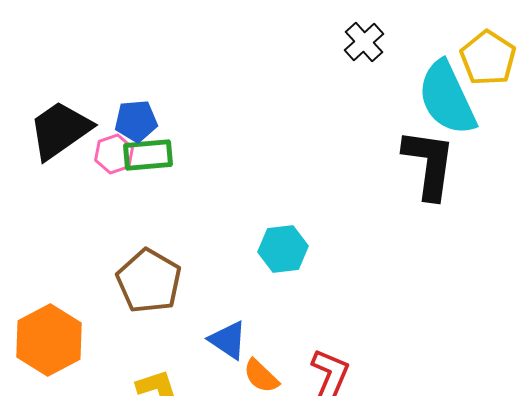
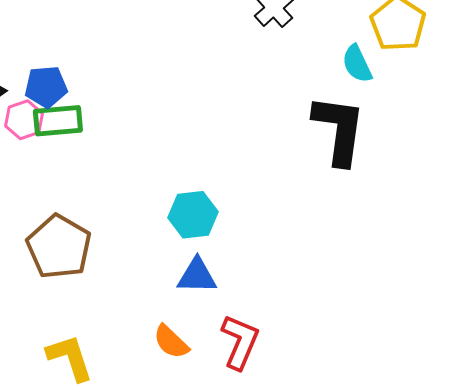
cyan semicircle: (447, 98) -> (357, 64), size x0.5
blue triangle: (228, 340) -> (197, 276), moved, turned -33

